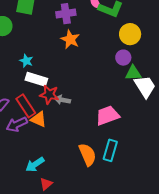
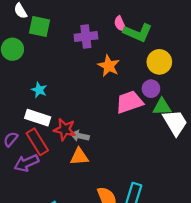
orange star: (70, 39) -> (109, 66), moved
white rectangle: (36, 79) -> (38, 118), moved
pink trapezoid: (107, 115) -> (129, 102), moved
orange triangle: (39, 119) -> (79, 157), moved, turned -30

